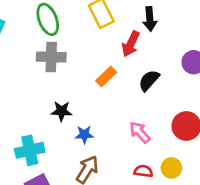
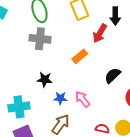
black semicircle: (149, 80) -> (113, 75), moved
pink arrow: (140, 132) -> (83, 99), moved

